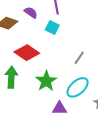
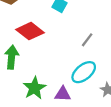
green star: (46, 81) -> (34, 88), moved

